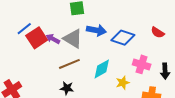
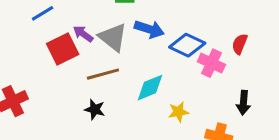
red semicircle: (158, 32) -> (240, 44), turned 72
red square: (37, 38) -> (63, 49), moved
pink cross: (142, 64) -> (211, 63), moved

